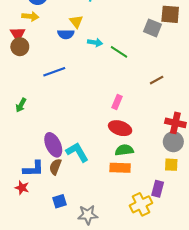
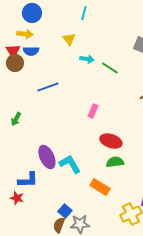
blue semicircle: (66, 34) -> (31, 51), moved
pink rectangle: (117, 102) -> (93, 111), moved
brown semicircle: (55, 167) -> (59, 225), moved
orange rectangle: (120, 168) -> (100, 187), moved, turned 30
blue square: (60, 201) -> (65, 211), moved, turned -32

